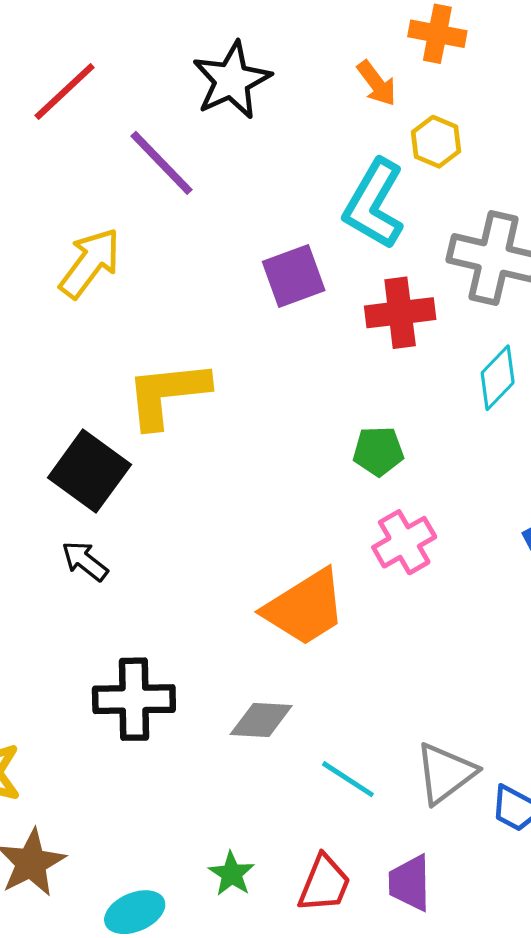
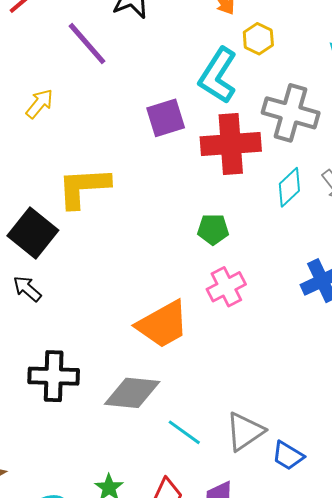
yellow arrow: (90, 263) -> (39, 104), size x0.7
red cross: (400, 313) -> (231, 144), size x1.4
gray diamond: (261, 720) -> (132, 393), size x1.4

